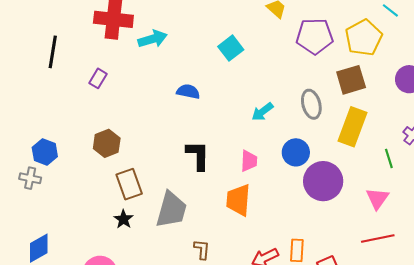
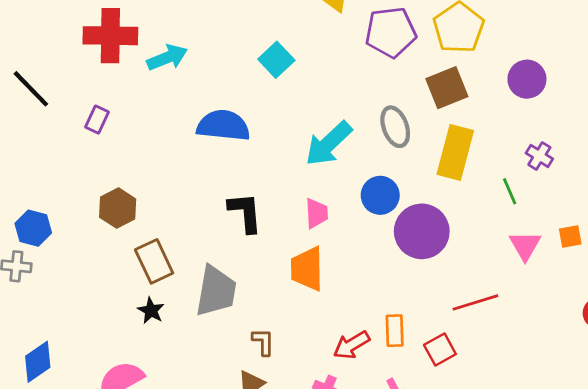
black line: (53, 52) -> (31, 89), turned -48
blue semicircle: (188, 92) -> (223, 126), size x1.6
cyan arrow: (262, 112) -> (329, 144), size x1.6
pink triangle: (377, 199) -> (525, 245), moved
red line: (378, 239) -> (475, 302), moved

